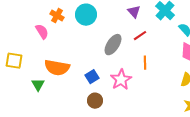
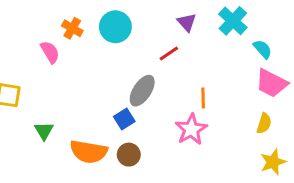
red line: (140, 36) -> (169, 54), moved
gray ellipse: (113, 45) -> (142, 91), moved
orange semicircle: (57, 68) -> (89, 152), moved
pink star: (121, 80) -> (191, 129), moved

